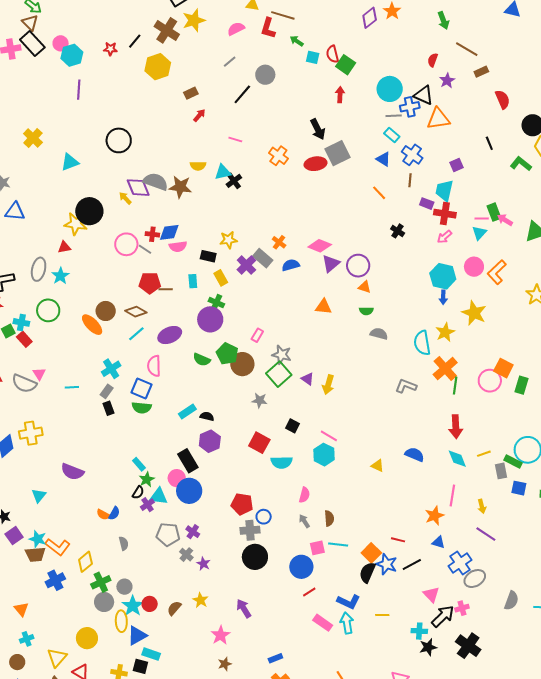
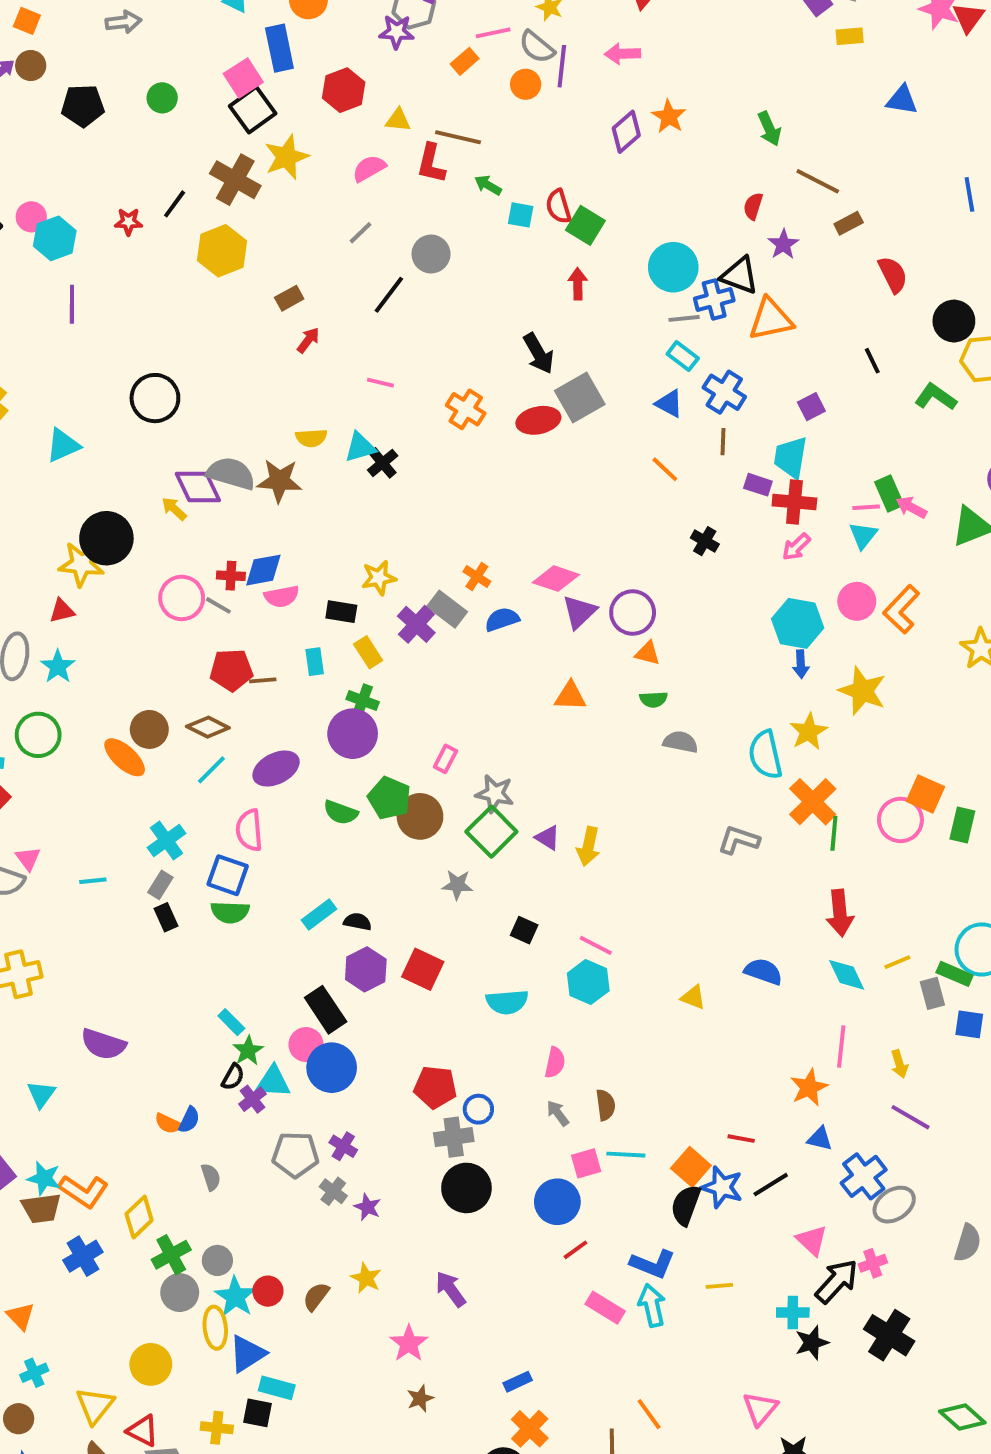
red square: (259, 443) -> (423, 969), moved

